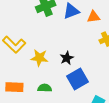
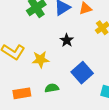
black star: (67, 58) -> (67, 40), moved

